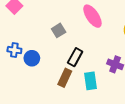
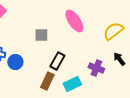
gray square: (59, 30) -> (41, 35), turned 32
cyan rectangle: (90, 81) -> (72, 84), turned 72

